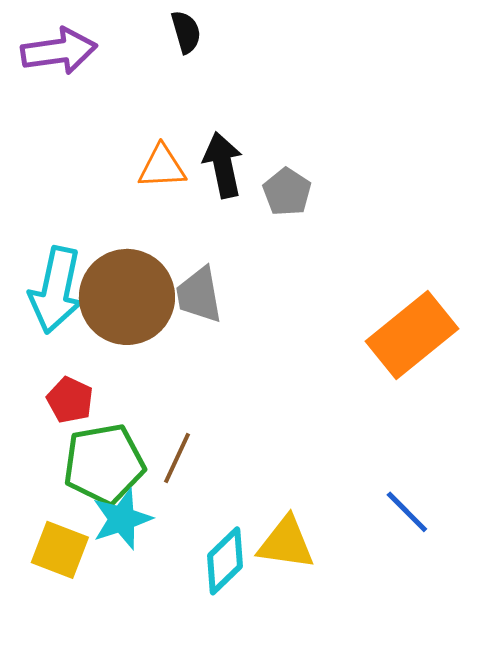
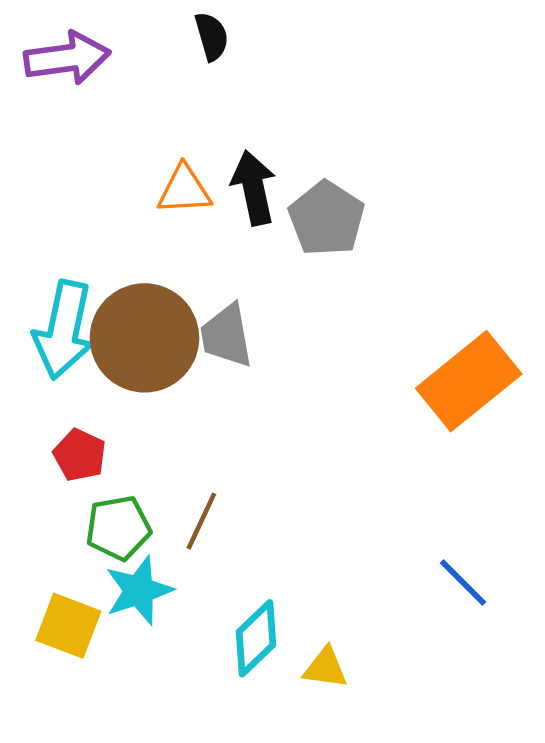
gray pentagon: (287, 192) -> (327, 218), size x1.4
green pentagon: (104, 464) -> (118, 528), size x0.7
yellow triangle: (286, 543) -> (325, 668), moved, size x0.7

